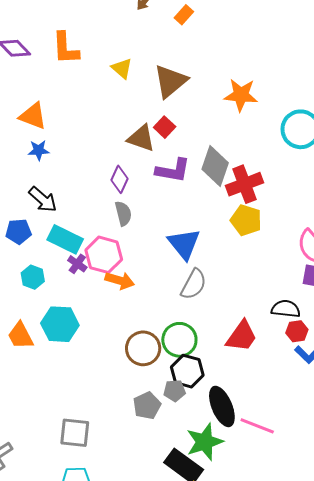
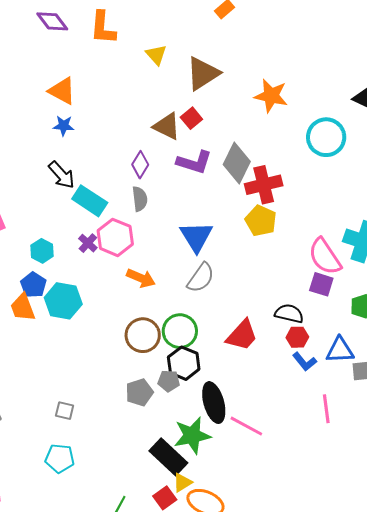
blue pentagon: (18, 232) -> (33, 285), moved, turned 30
cyan rectangle: (65, 239) -> (90, 201), moved
orange arrow: (120, 280) -> (141, 278), moved
gray square: (75, 433) -> (65, 411), size x0.6

